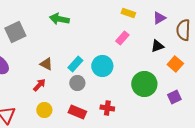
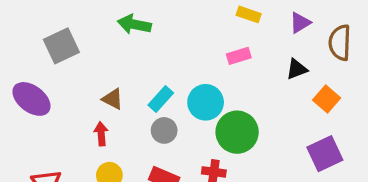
pink rectangle: (122, 38) -> (239, 56), turned 32
green circle: (144, 84) -> (237, 132), moved
red arrow: (39, 85) -> (101, 134), turned -48
purple square: (174, 97) -> (325, 154), size x1.5

